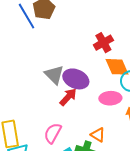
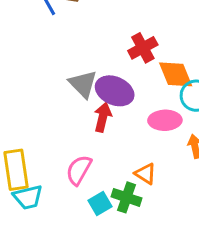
red cross: (103, 43) -> (143, 48), moved
red arrow: (68, 97) -> (103, 117), turned -30

